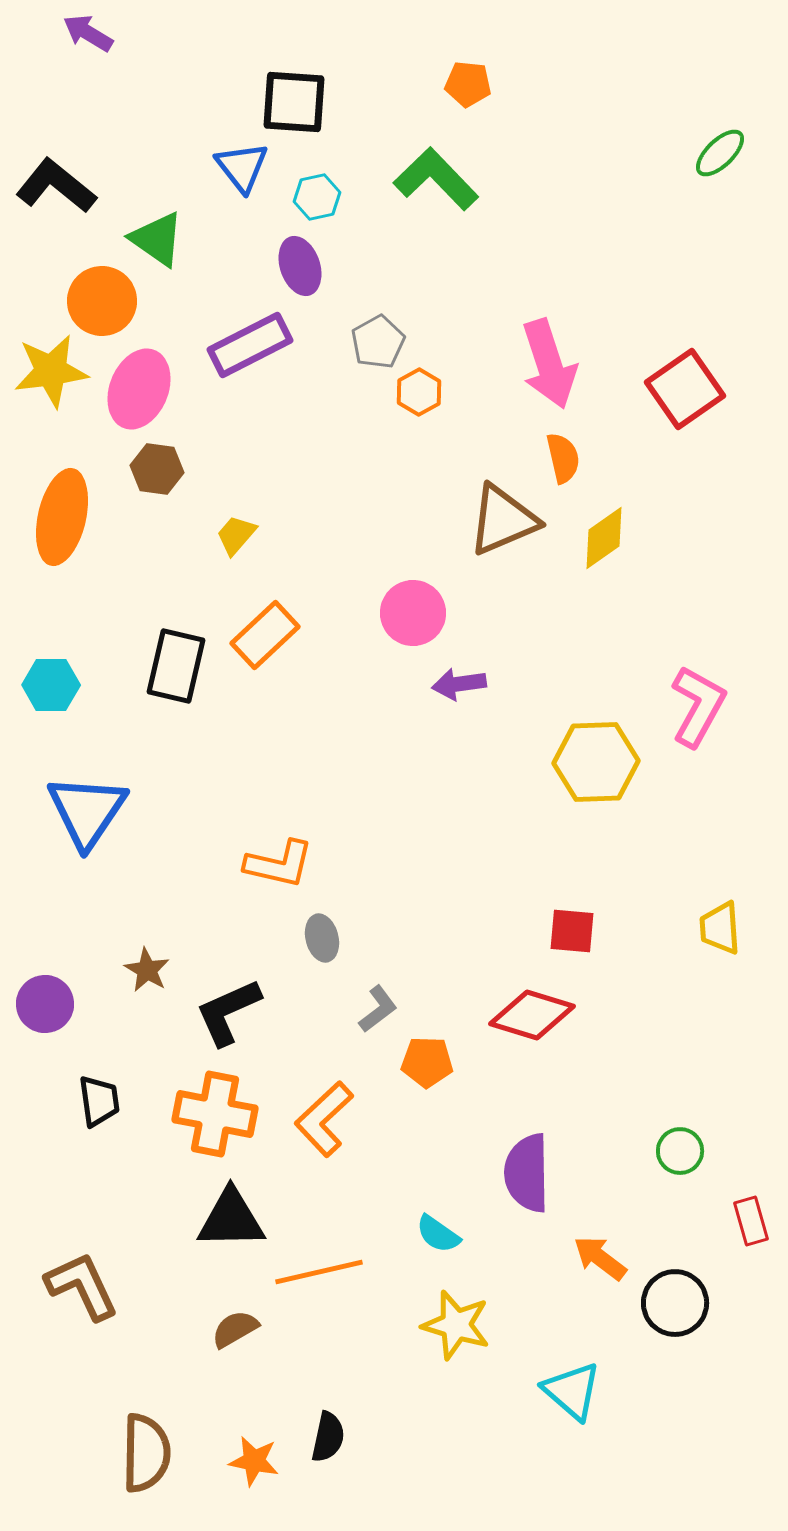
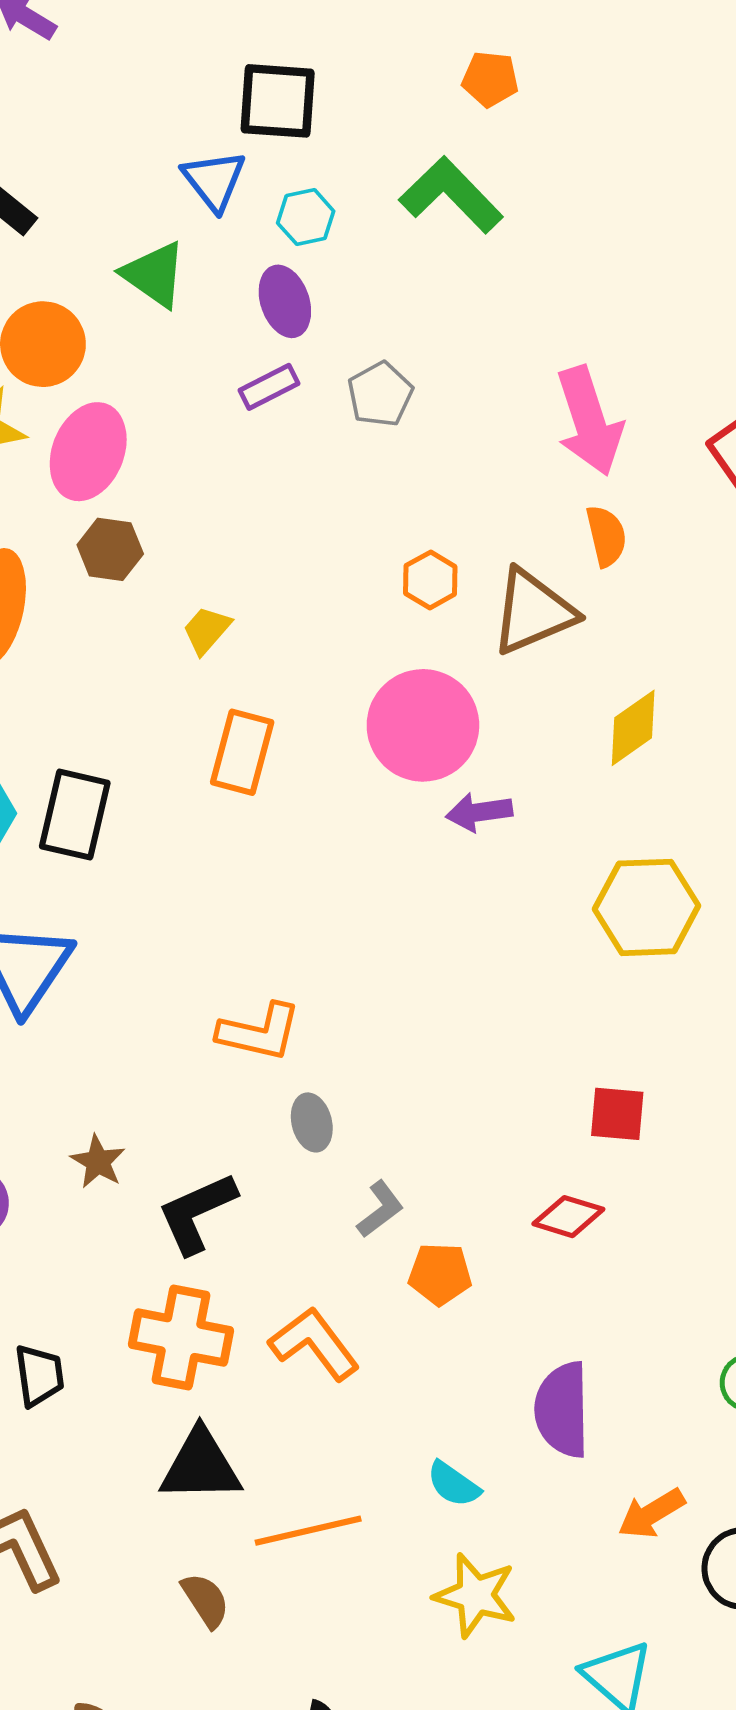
green triangle: (157, 239) -> (154, 274), moved
purple rectangle: (250, 345) -> (269, 387), moved, size x0.6
orange hexagon: (419, 392) -> (430, 580), moved
yellow diamond: (604, 538) -> (633, 728), moved
pink circle: (413, 613) -> (423, 725), size x1.4
orange rectangle: (265, 635) -> (242, 752), turned -32
black rectangle: (176, 666) -> (75, 815), moved
red diamond: (532, 1015) -> (568, 1217), size x0.7
black trapezoid: (99, 1101) -> (39, 1375), moved
orange L-shape: (324, 1119) -> (314, 1344), turned 96
orange arrow: (600, 1258) -> (651, 1513), turned -68
brown semicircle: (235, 1329) -> (205, 1600), turned 87

